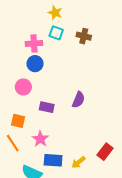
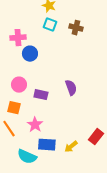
pink cross: (34, 43) -> (18, 38), moved
pink circle: (23, 87) -> (19, 85), moved
purple semicircle: (78, 100) -> (71, 88), turned -42

